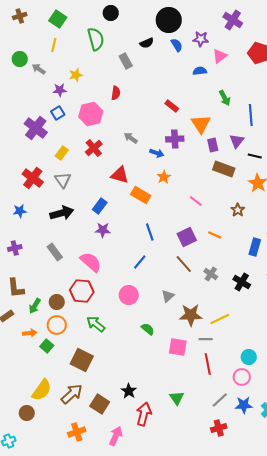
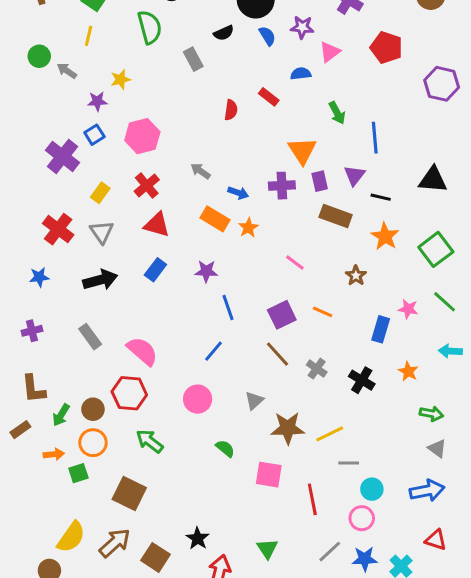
red semicircle: (116, 93) -> (231, 110), moved
red rectangle: (172, 106) -> (269, 97), moved
purple cross: (175, 139) -> (282, 186), moved
red triangle: (120, 175) -> (157, 225), moved
orange rectangle: (141, 195) -> (215, 219), moved
purple star: (103, 230) -> (206, 271), moved
gray line: (206, 339) -> (349, 463), moved
green square: (47, 346) -> (78, 473), turned 32

